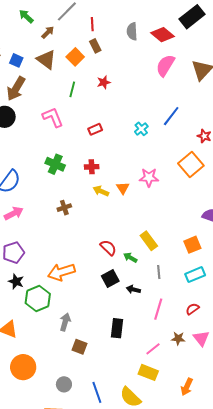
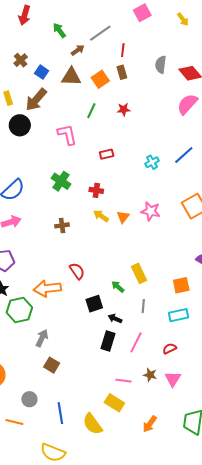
brown triangle: (46, 60) -> (71, 77), turned -45
red semicircle: (108, 248) -> (77, 271), moved
black rectangle: (117, 328) -> (108, 341), moved
pink line: (153, 349) -> (124, 381), turned 35

